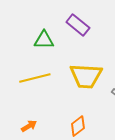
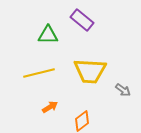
orange arrow: (29, 126) -> (50, 107), moved

